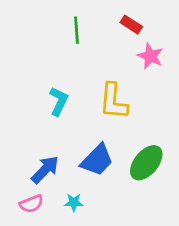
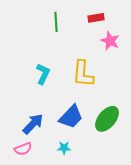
red rectangle: (131, 25) -> (96, 18), turned -42
cyan star: (74, 202) -> (64, 148), moved

